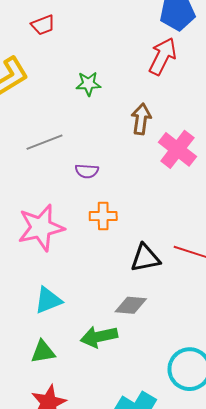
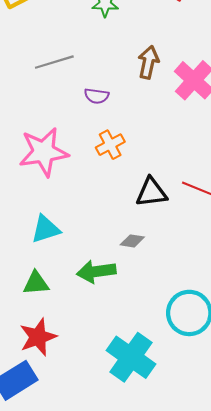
brown arrow: (141, 119) -> (148, 62), moved
orange cross: (103, 216) -> (110, 145), turned -32
gray diamond: (131, 305) -> (132, 241), size x0.7

